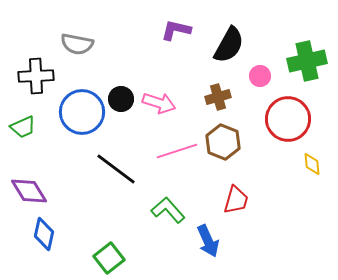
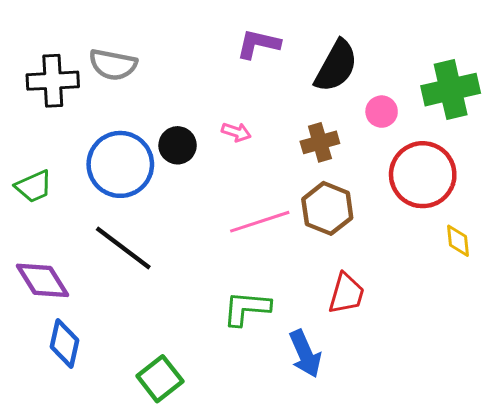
black cross: (36, 76) -> (53, 81), moved
pink arrow: (159, 103) -> (236, 132), moved, size x0.6
black line: (116, 169) -> (123, 248), moved
green L-shape: (168, 210) -> (247, 308), turned -44

